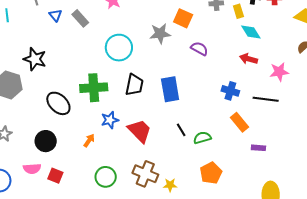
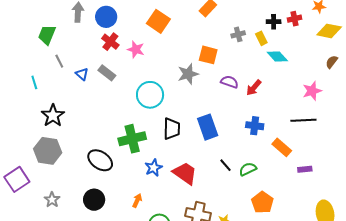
black star: (35, 59) -> (53, 116), moved, turned 30
red arrow: (249, 59) -> (254, 88), moved, turned -54
blue cross: (230, 91) -> (255, 126), moved
orange arrow: (89, 141) -> (137, 201), moved

